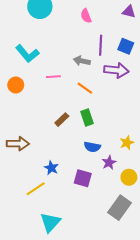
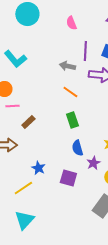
pink line: (53, 77) -> (12, 106), moved
brown rectangle: (62, 120) -> (28, 122), moved
blue semicircle: (92, 147) -> (77, 148), turned 63
cyan triangle: (50, 222) -> (24, 220), moved

